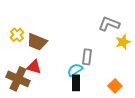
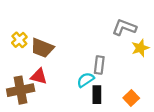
brown cross: (18, 79) -> (21, 90), turned -35
black rectangle: (76, 83) -> (97, 95), moved

